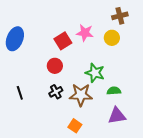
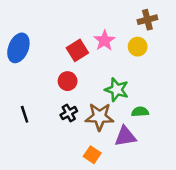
pink star: (85, 33) -> (104, 41), turned 30
purple triangle: (117, 116) -> (125, 136), moved

